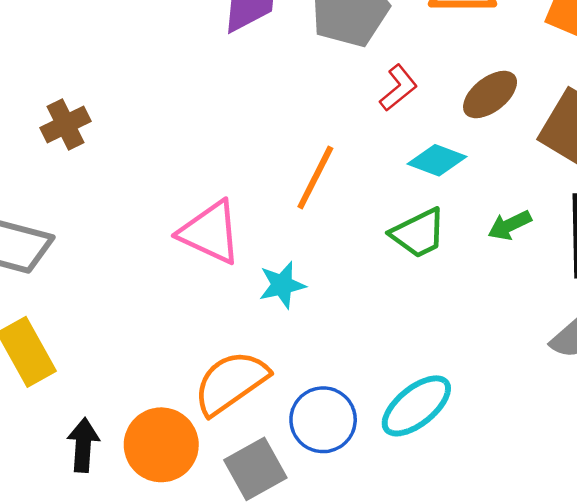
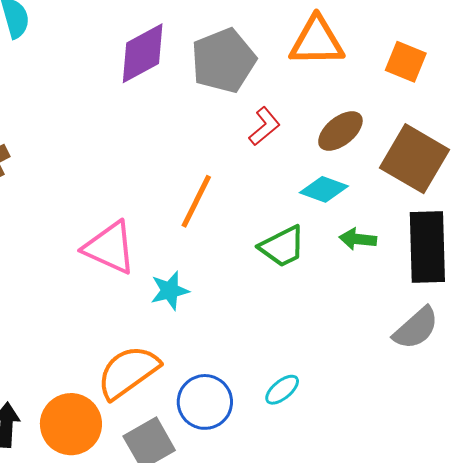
cyan diamond: (437, 160) -> (324, 189), moved
green arrow: (510, 225) -> (358, 239), turned 33
cyan ellipse: (416, 406) -> (282, 390), size x0.6

